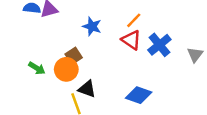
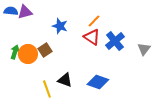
green arrow: (37, 68) -> (15, 52), moved, turned -104
orange circle: (66, 69) -> (28, 54), moved
black triangle: (87, 89) -> (65, 80), moved

